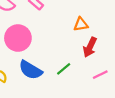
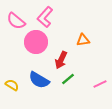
pink circle: (18, 38) -> (36, 42), moved
red arrow: (90, 47) -> (61, 60), moved

